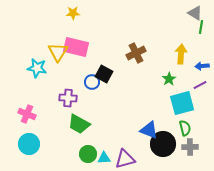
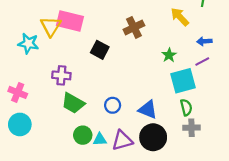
yellow arrow: (181, 54) -> (180, 17), moved, turned -48
blue circle: (92, 82) -> (113, 105), moved
black circle: (163, 144) -> (153, 137), moved

